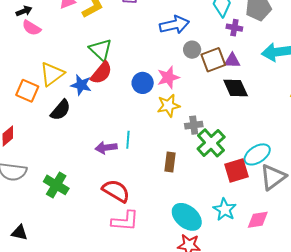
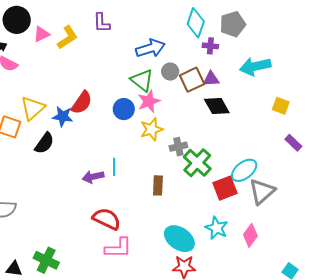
green triangle: (101, 50) -> (142, 80), moved
green cross: (56, 185) -> (46, 260), moved
pink diamond: (258, 220) -> (250, 235), turned -40

